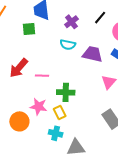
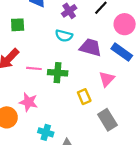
green square: (29, 29) -> (18, 25), moved
green cross: (66, 92) -> (58, 73), moved
yellow rectangle: (60, 113) -> (84, 97), moved

